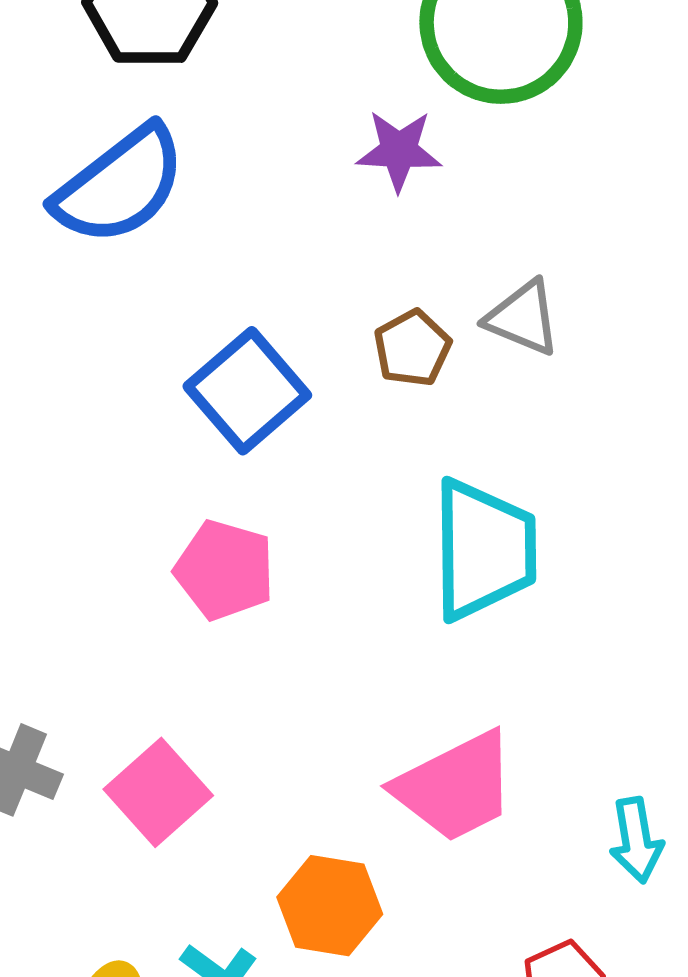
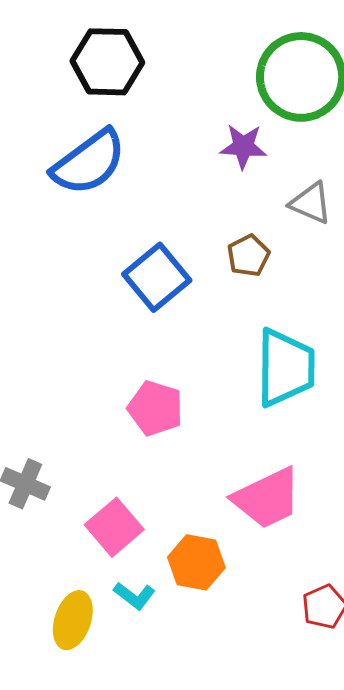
gray triangle: (523, 318) -> (311, 203), moved
pink pentagon: (225, 570) -> (155, 408), moved
pink square: (158, 792) -> (114, 527), moved

